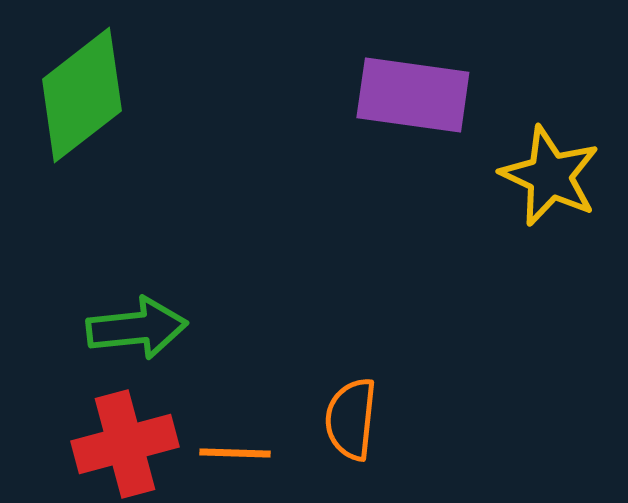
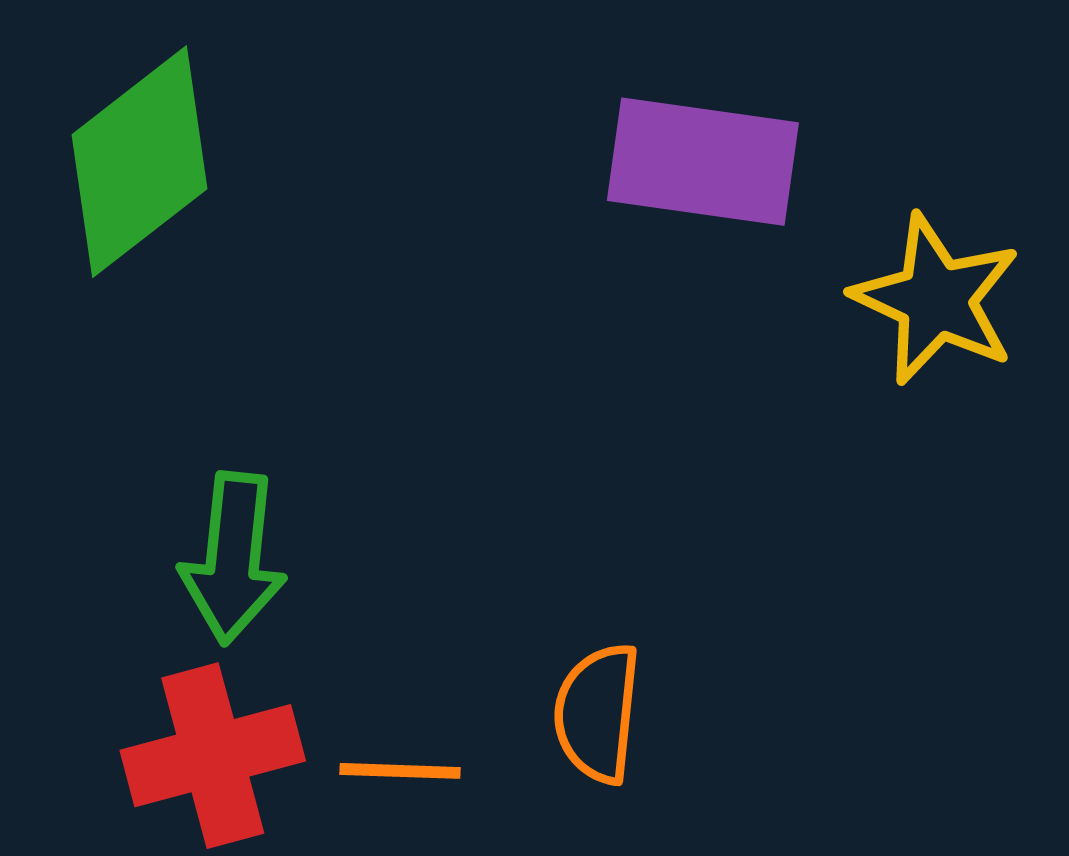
green arrow: (137, 328) -> (233, 558), turned 102

